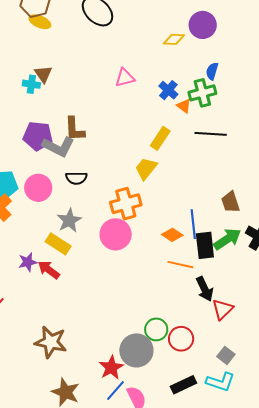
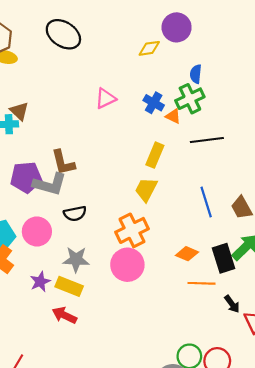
gray star: (69, 220) -> (76, 259), turned -30
blue line: (193, 224) -> (206, 202), moved
purple star: (28, 262) -> (40, 282), moved
black arrow: (205, 289) -> (232, 304), size x0.7

